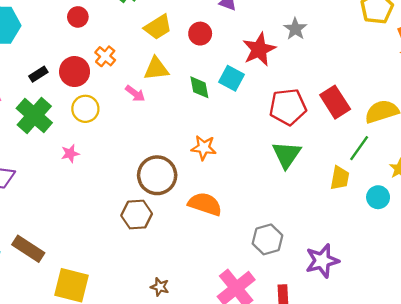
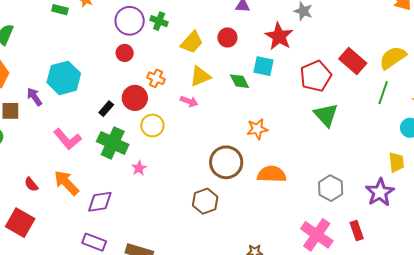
pink star: (70, 154) -> (139, 168), moved
yellow trapezoid: (340, 178) -> (396, 162), moved
brown hexagon: (137, 215) -> (205, 201), moved

